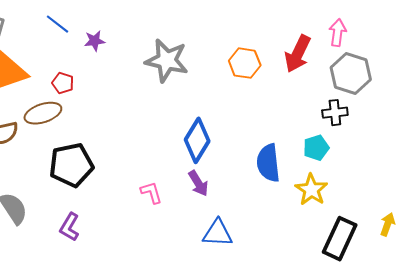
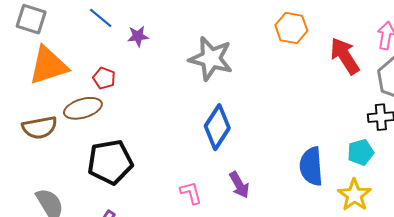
red arrow: (298, 54) -> (345, 56), turned 120
orange hexagon: (245, 63) -> (291, 28), moved
blue diamond: (197, 140) -> (217, 127), moved

